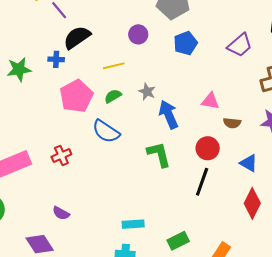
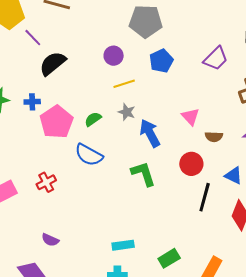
blue cross: (56, 59) -> (32, 102), moved
yellow line: (114, 66) -> (124, 84), moved
pink triangle: (210, 101) -> (191, 117), turned 42
black line: (202, 182) -> (205, 197), moved

